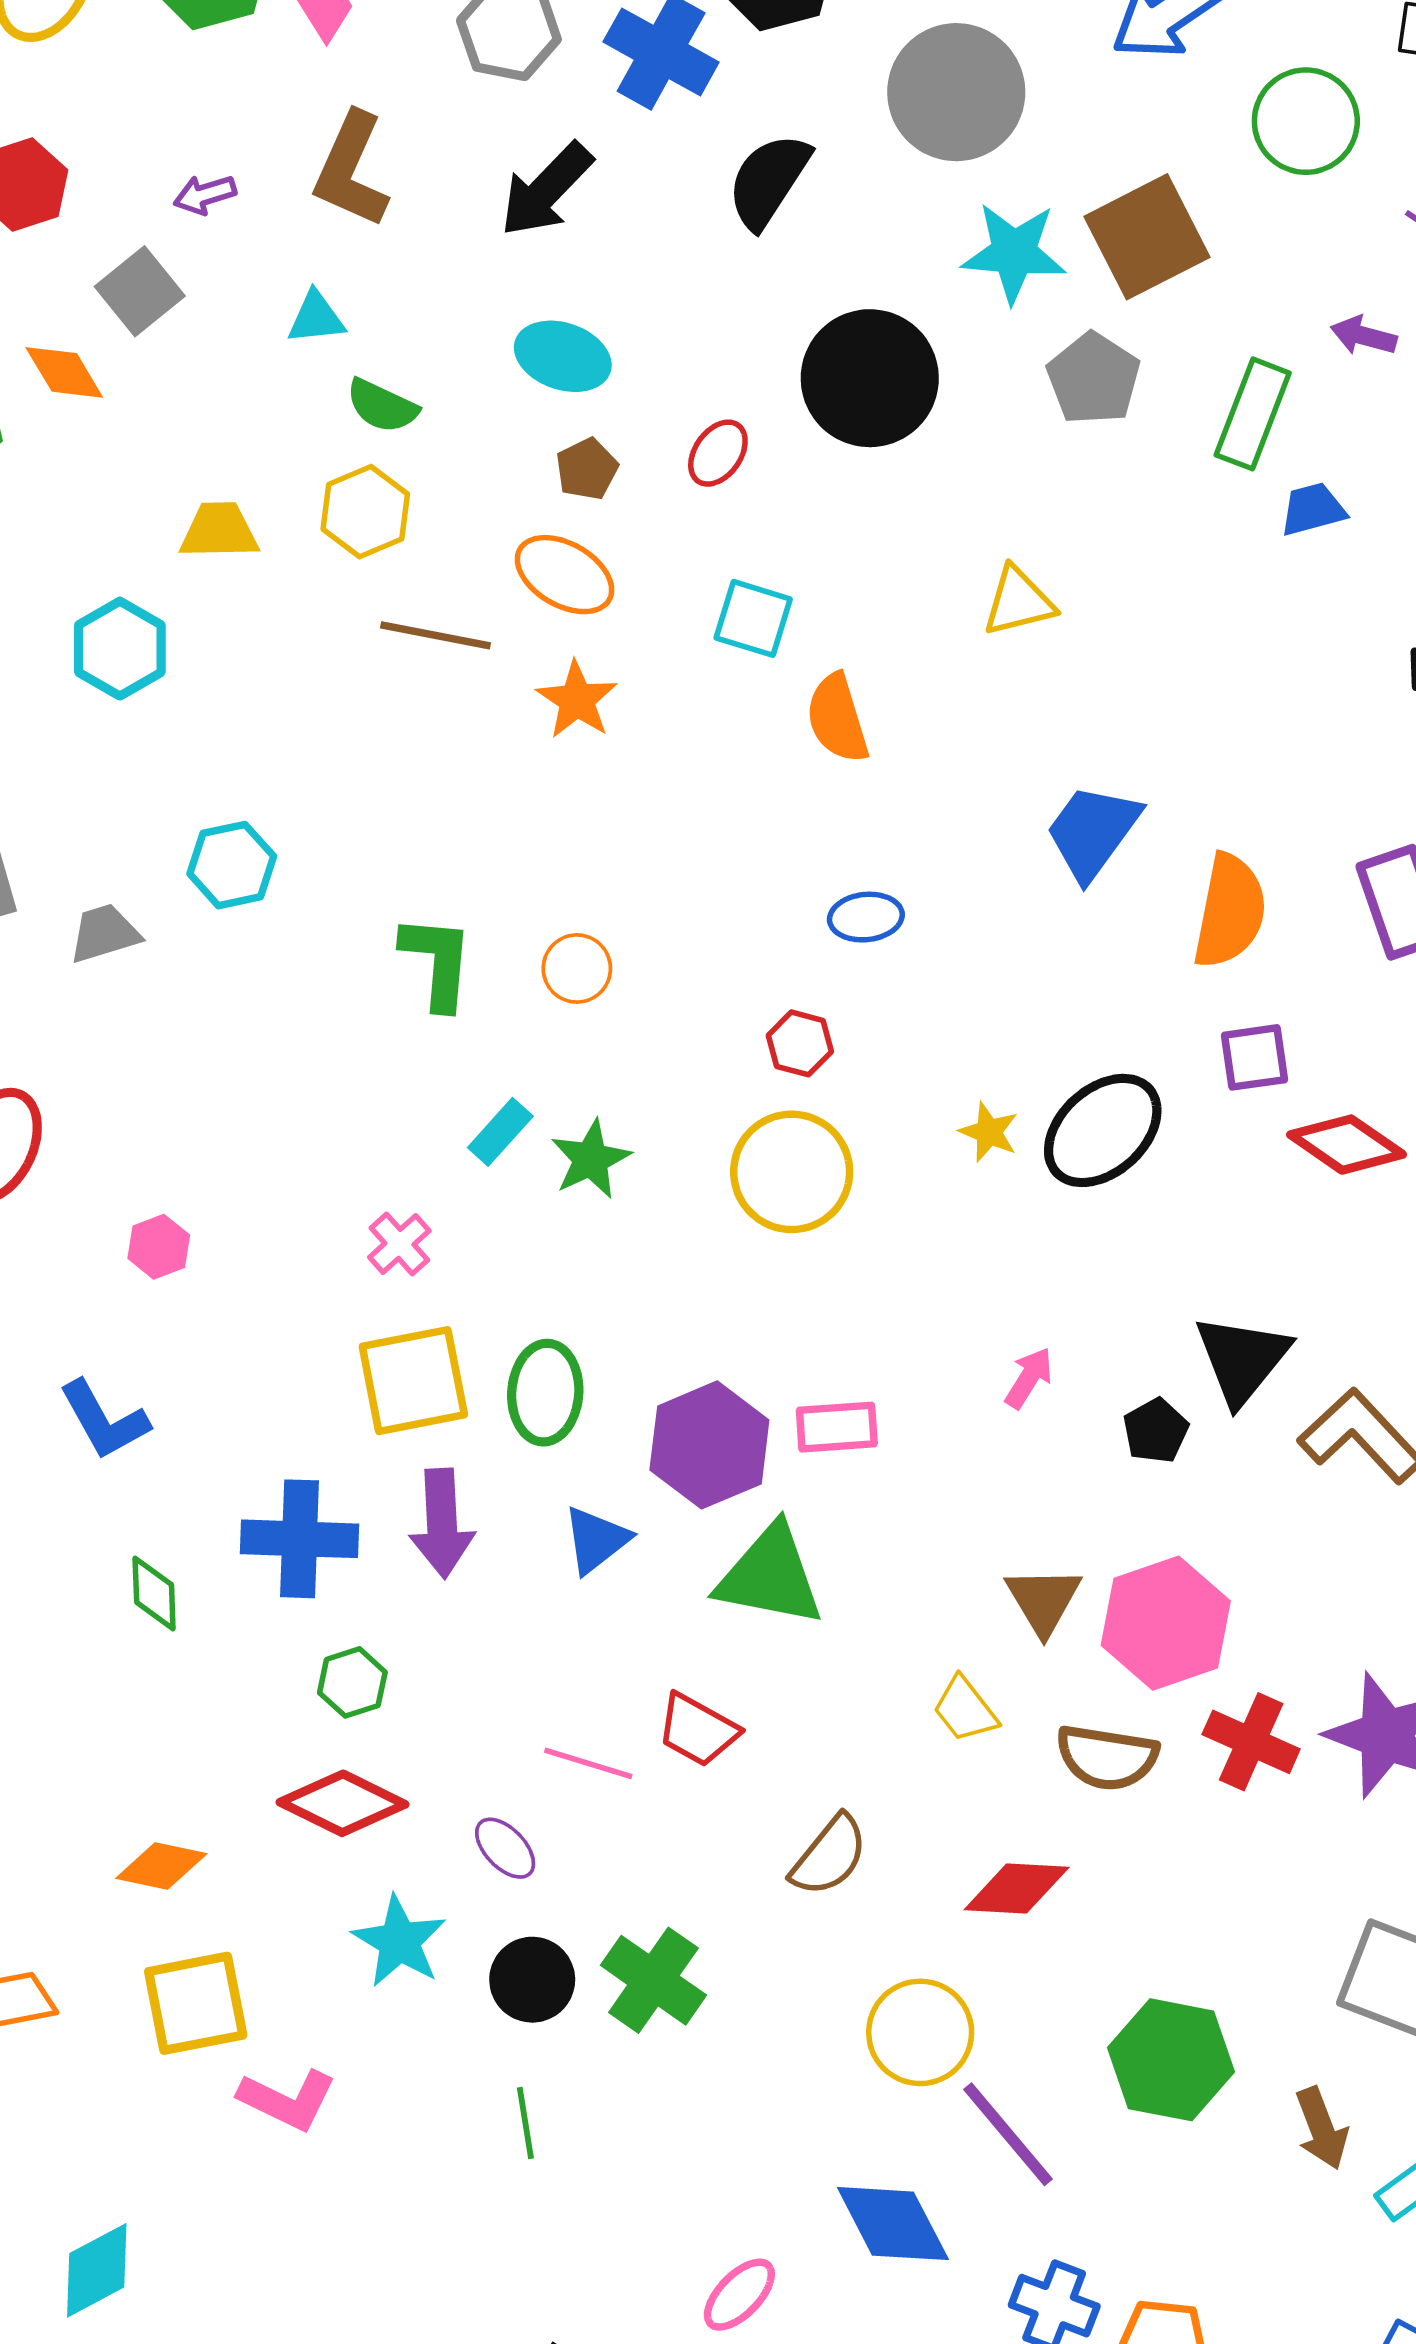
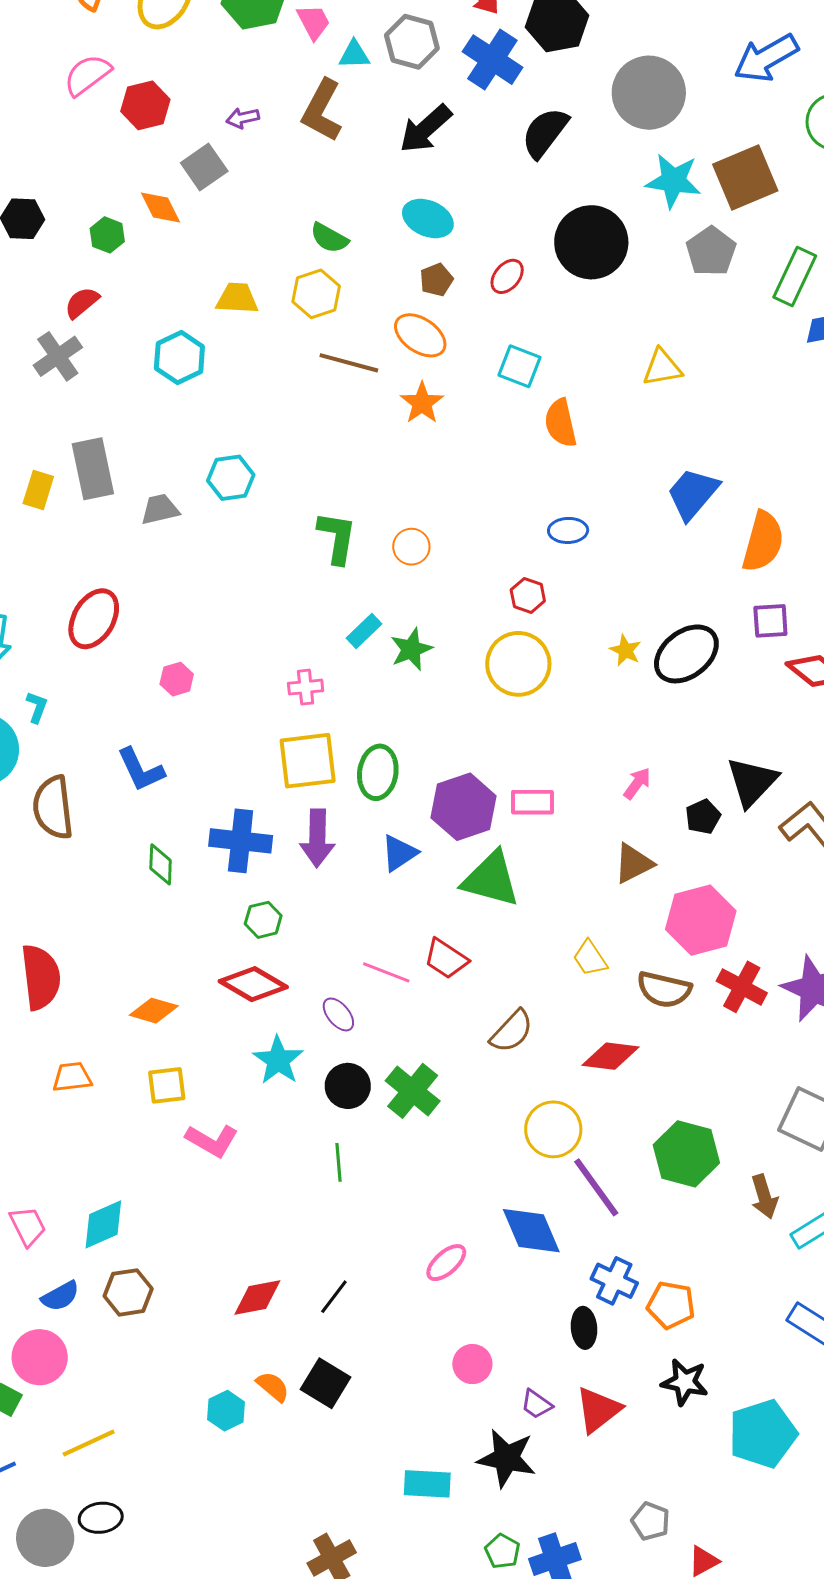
cyan triangle: (316, 318) -> (354, 55), moved
pink cross: (399, 1244) -> (306, 687), turned 32
brown triangle: (1043, 1600) -> (633, 863), moved, turned 30
yellow square: (196, 2003) -> (167, 1085), size x0.7

